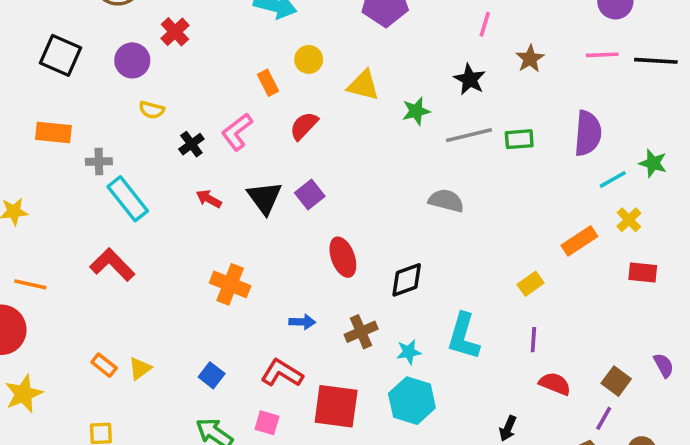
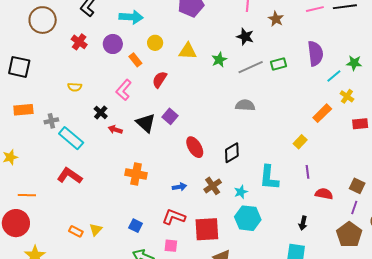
purple circle: (132, 60) -> (113, 44), moved
black cross: (191, 144) -> (101, 113), moved

